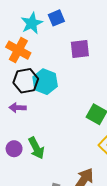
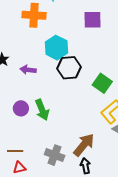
orange cross: (18, 50) -> (34, 15), turned -30
black hexagon: (26, 81) -> (69, 68), moved

